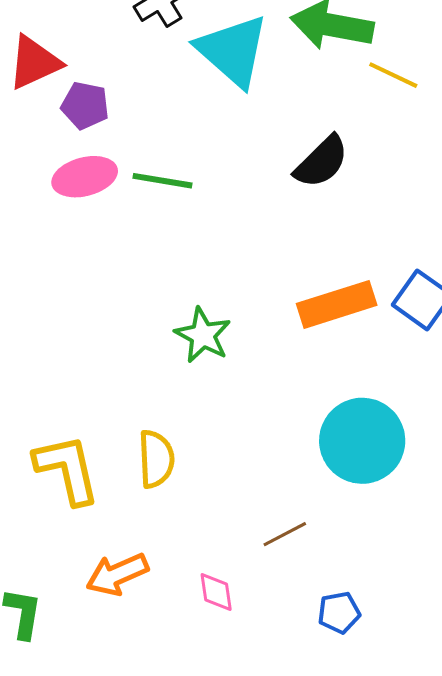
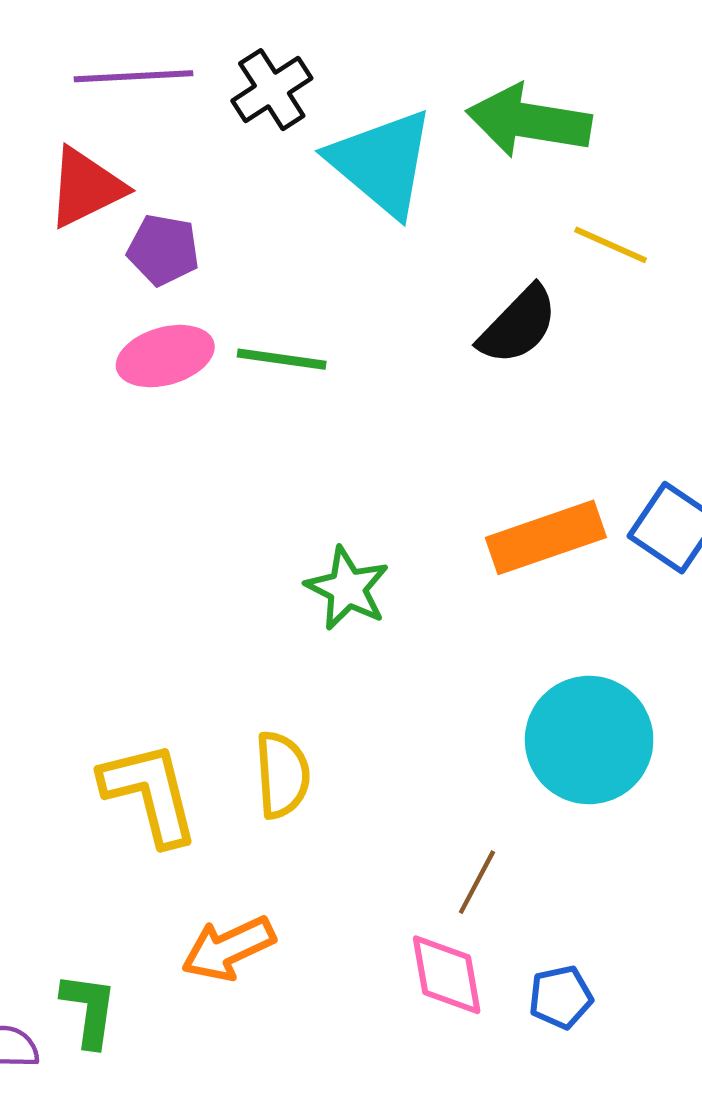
yellow line: (393, 75) -> (611, 245), moved
brown line: (285, 534) -> (477, 882), turned -33
pink diamond: (216, 592) -> (447, 975), moved, size x1.4

